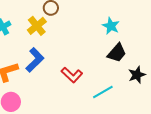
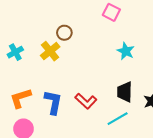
black trapezoid: (117, 53) -> (125, 92), moved, turned 140
blue L-shape: (35, 60) -> (53, 102), moved, turned -35

